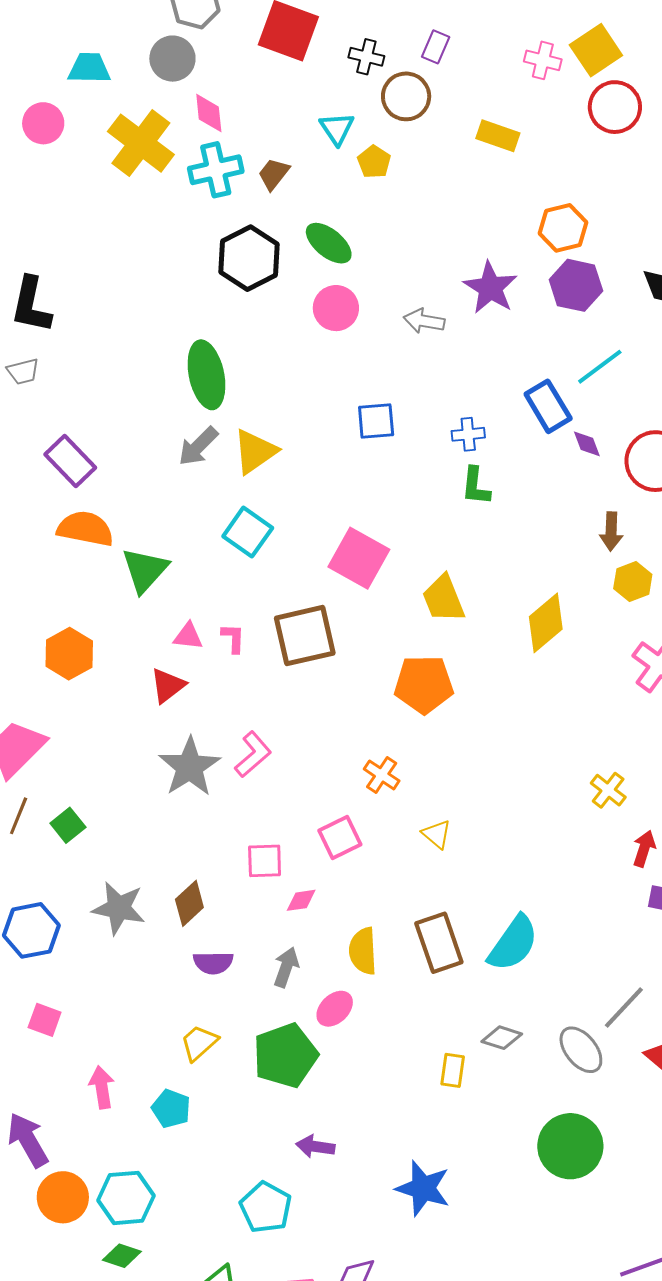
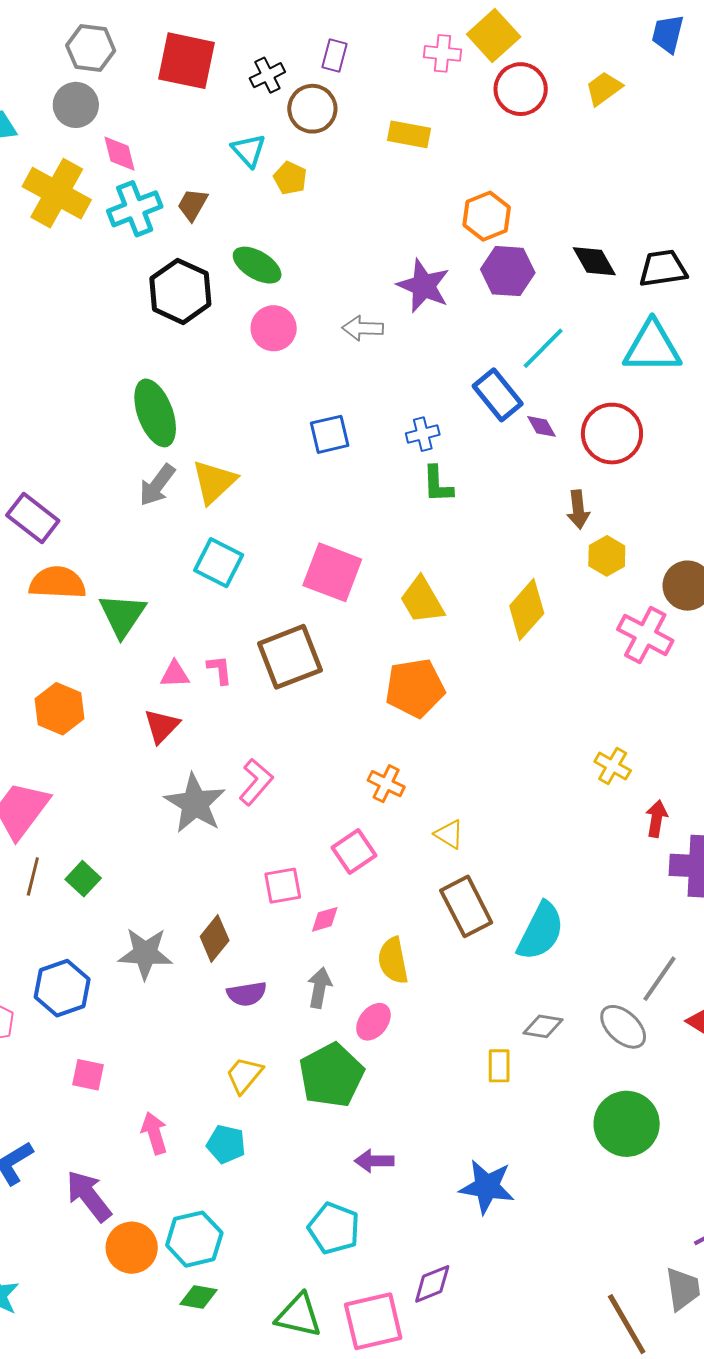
black cross: (366, 57) -> (267, 75), turned -32
brown rectangle: (439, 943) -> (466, 906), moved

